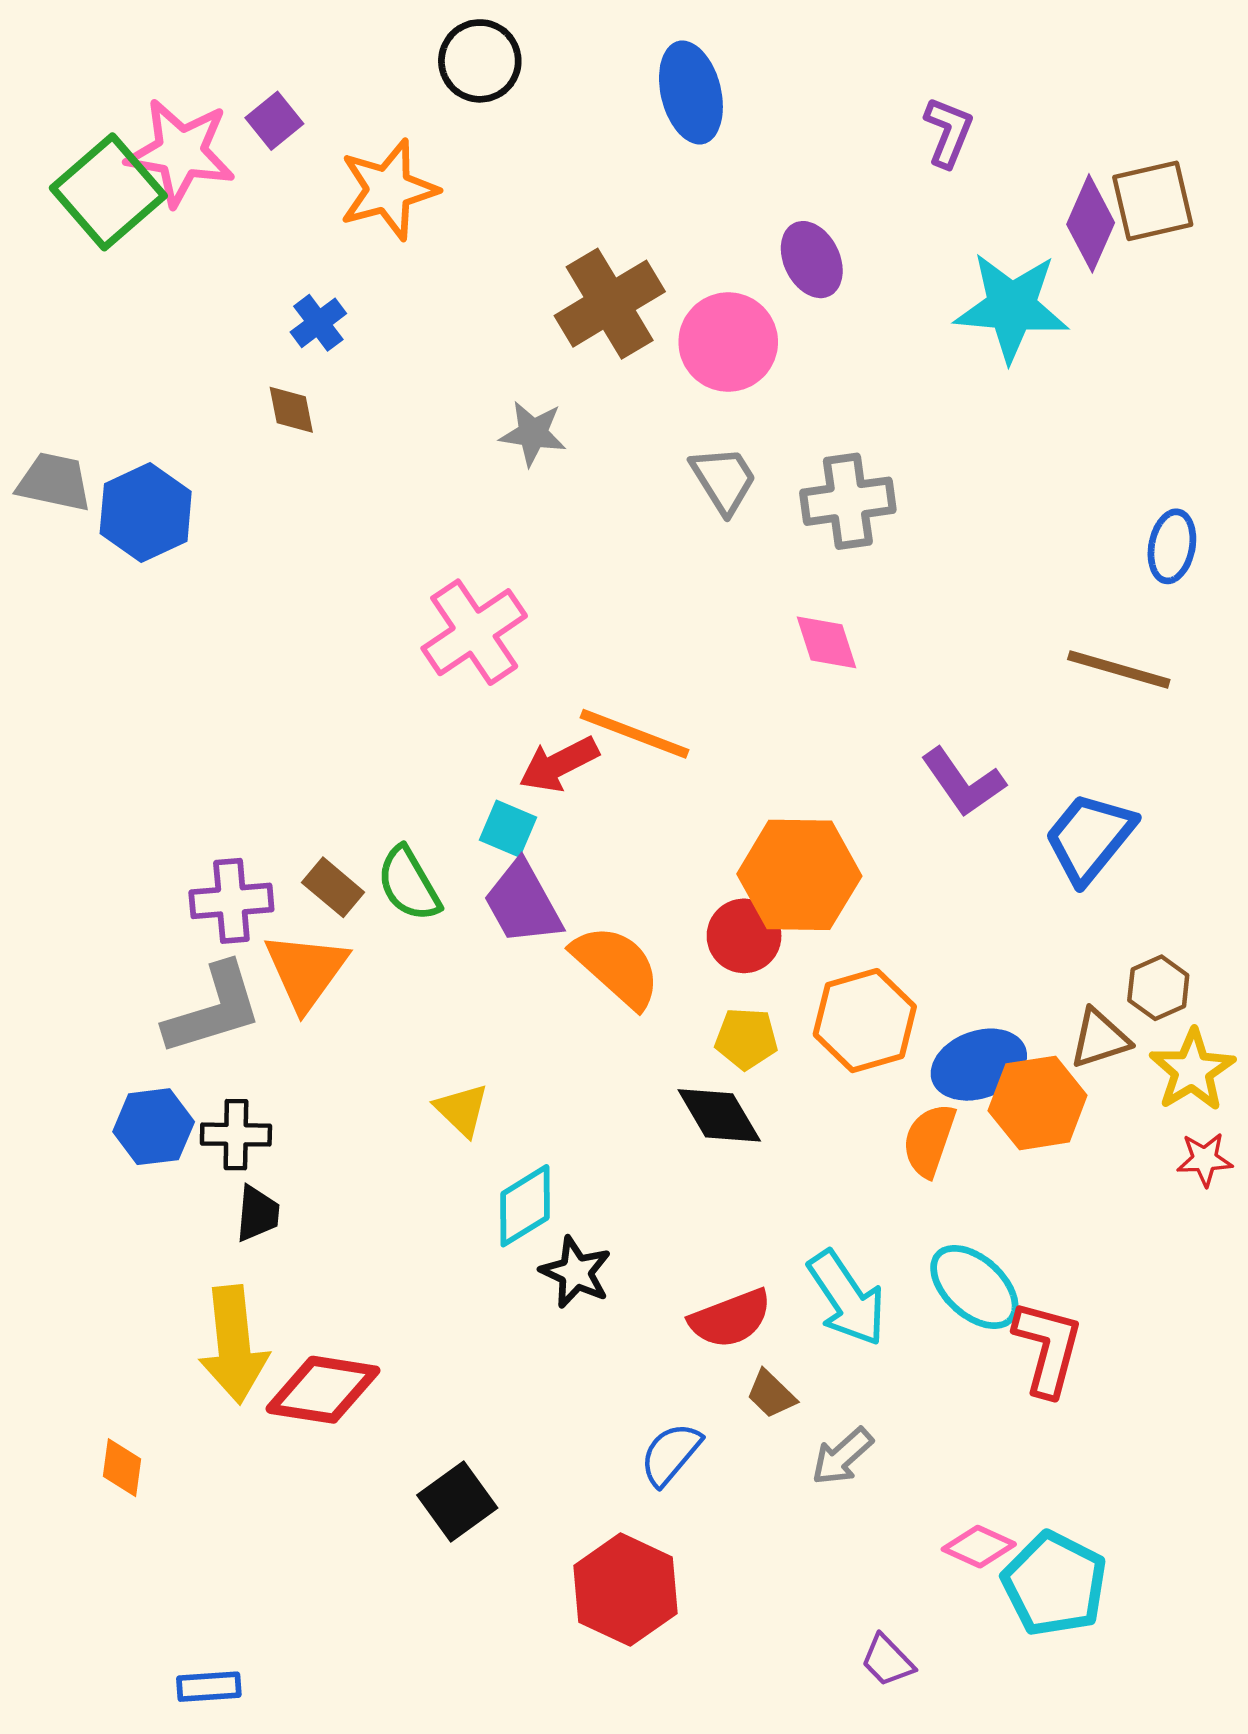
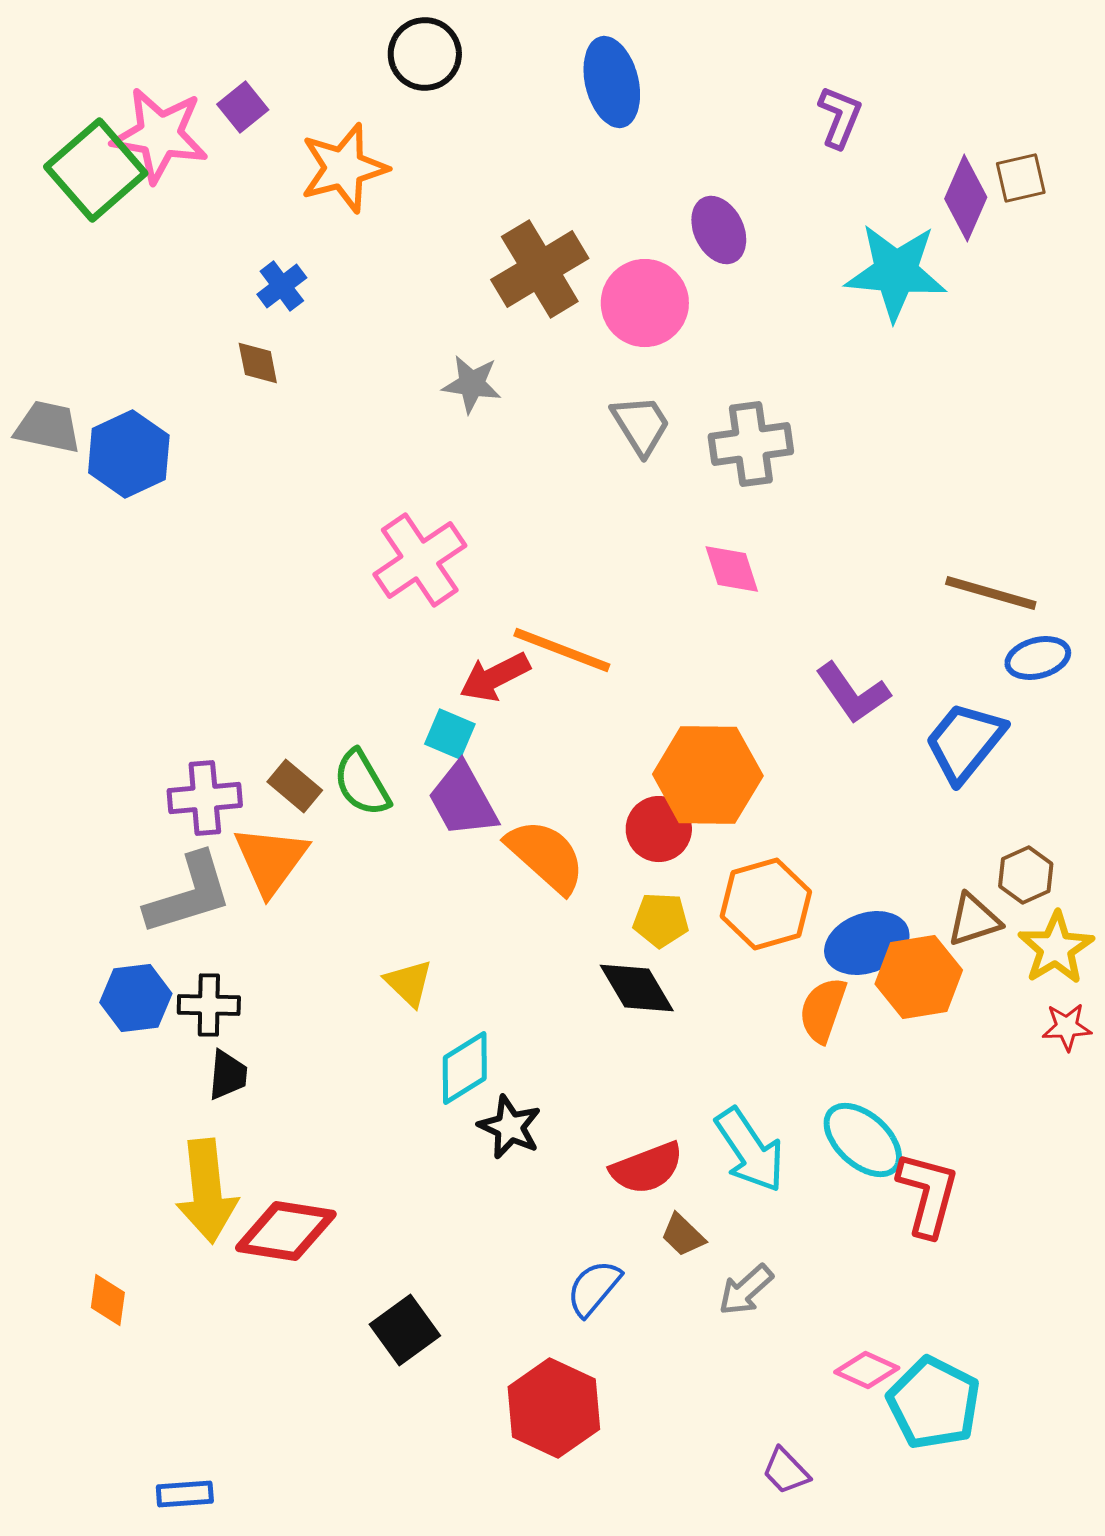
brown square: (1153, 201) -> (1021, 178), size x0.7
blue ellipse: (1172, 546) -> (1038, 658), moved, turned 64

